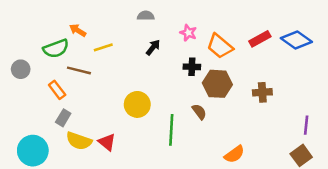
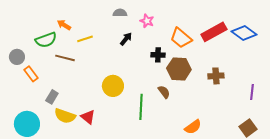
pink star: (188, 33) -> (147, 21), moved
red rectangle: (260, 39) -> (214, 32), size x1.4
orange rectangle: (57, 90) -> (31, 74), moved
purple line: (306, 125) -> (252, 92), moved

